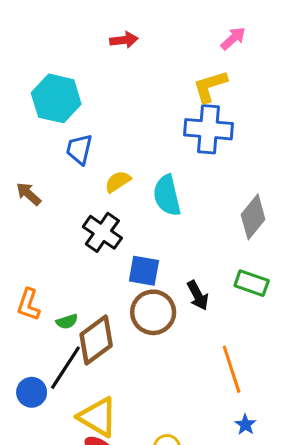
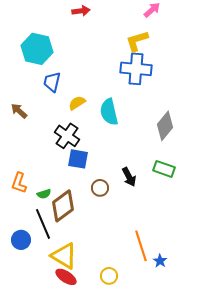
blue square: (144, 271) -> (78, 159), moved
brown circle: (153, 312) -> (100, 188), size x0.6
black line: (65, 368) -> (43, 224), turned -56
orange line: (232, 369) -> (141, 246), moved

